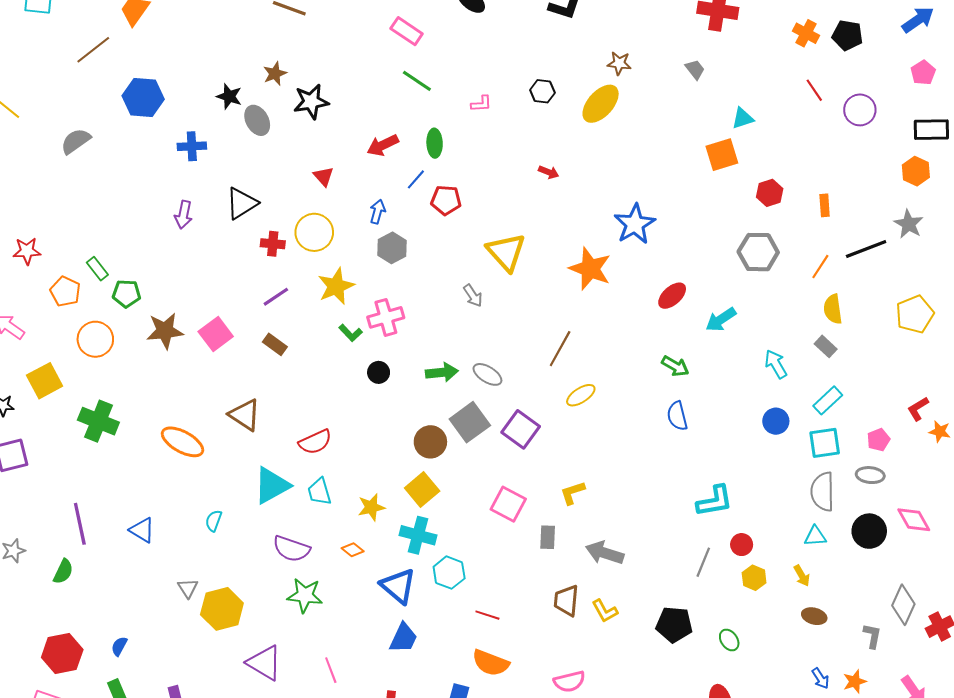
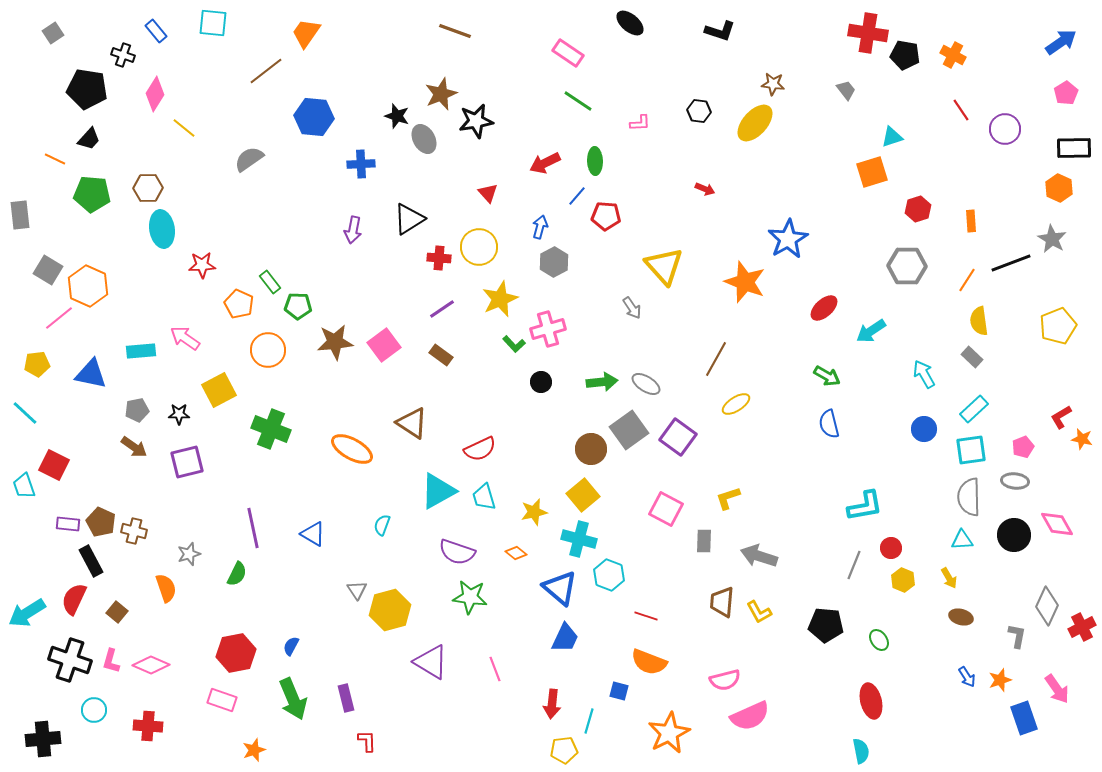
black pentagon: (847, 35) -> (905, 55), moved
brown star: (275, 74) -> (441, 94), size x1.4

